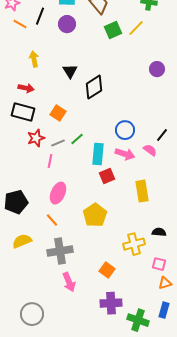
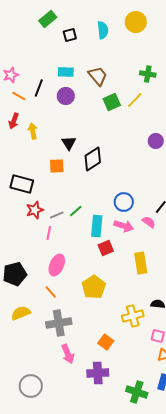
red arrow: (26, 88) -> (14, 121), moved, turned 98
orange square: (58, 113) -> (57, 166), moved, turned -35
purple cross: (111, 303) -> (98, 373), moved

